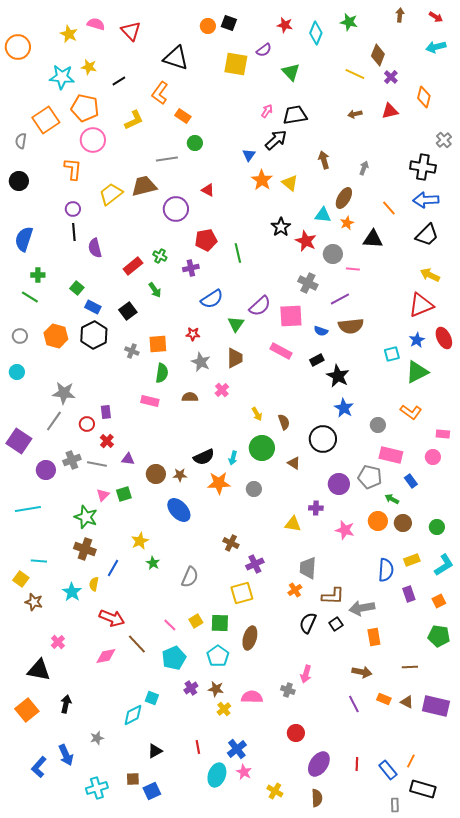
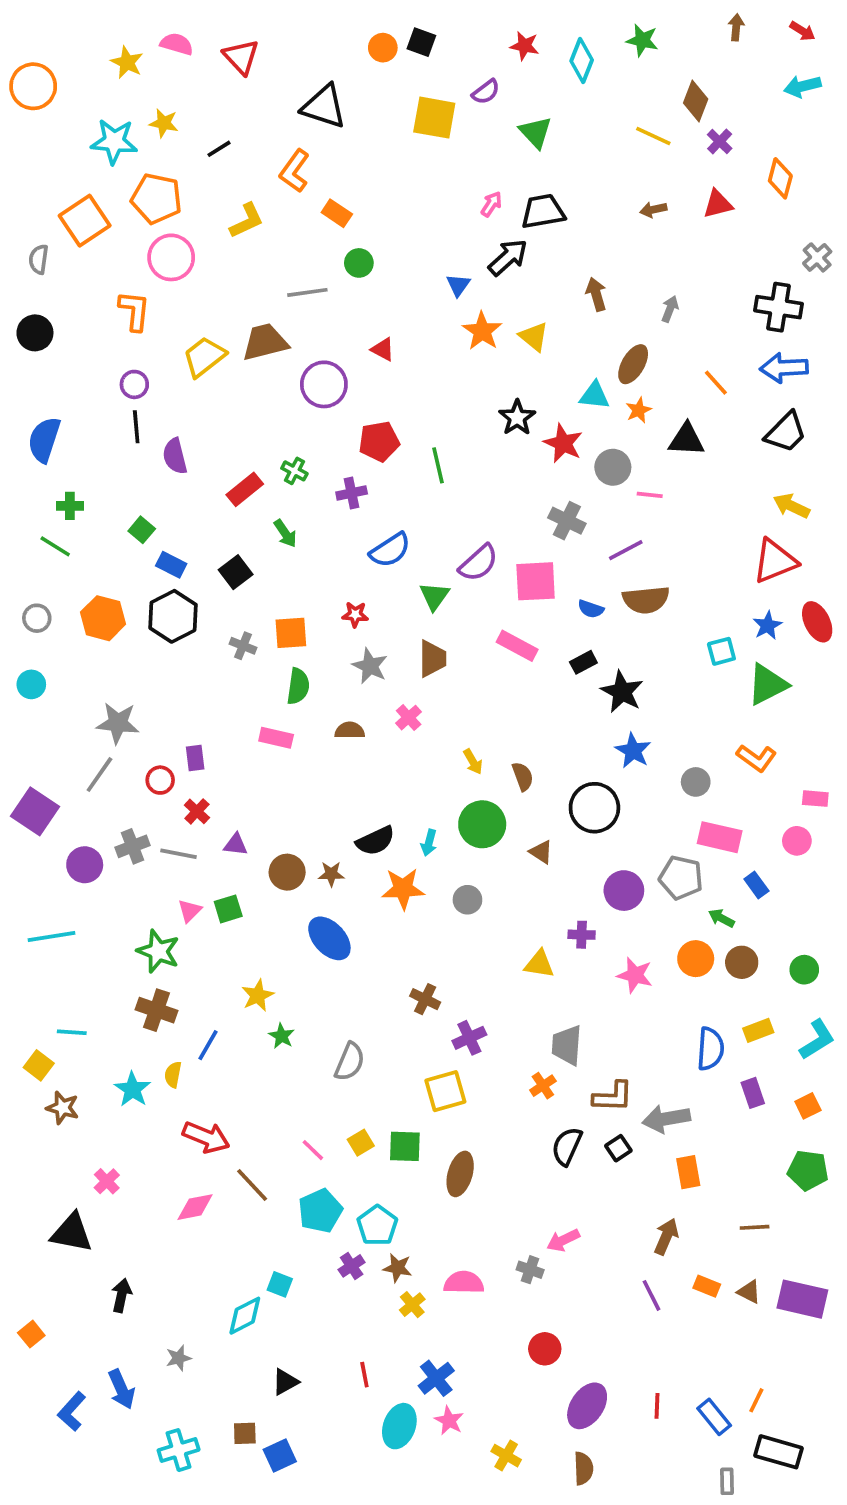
cyan pentagon: (218, 656) -> (377, 1225), moved
brown arrow: (362, 672) -> (666, 1237), turned -78
pink arrow: (306, 674) -> (563, 1240), turned 48
orange square: (27, 710) -> (31, 1334), moved, size x0.6

